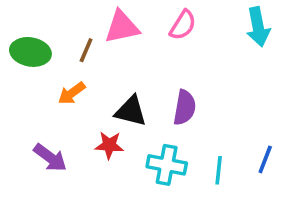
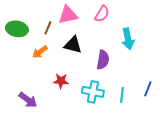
cyan arrow: (258, 27) -> (128, 39), moved
black triangle: (131, 111) -> (73, 45), moved
purple arrow: (50, 158) -> (28, 100), moved

